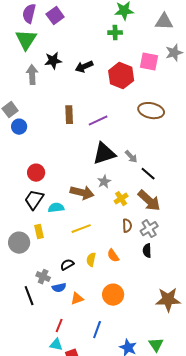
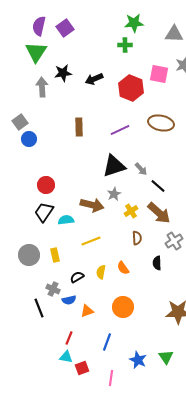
purple line: (98, 121) -> (120, 130), moved
gray cross: (149, 229) -> (174, 241), moved
yellow rectangle: (39, 232) -> (55, 255), moved

